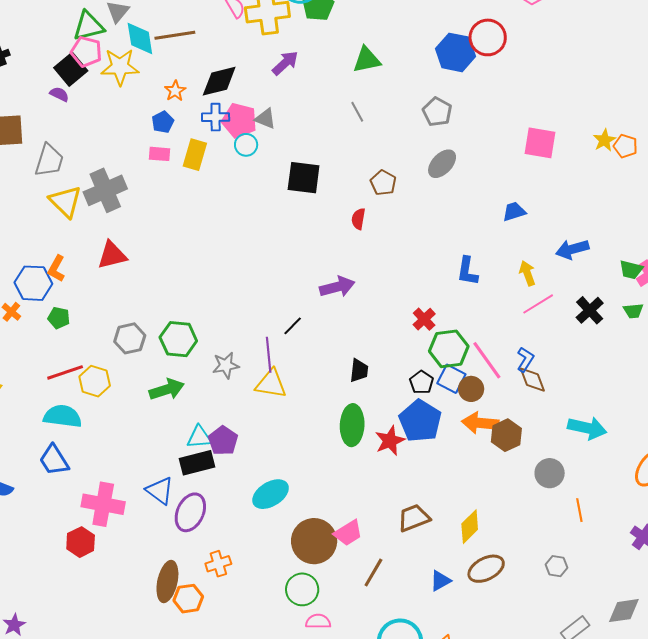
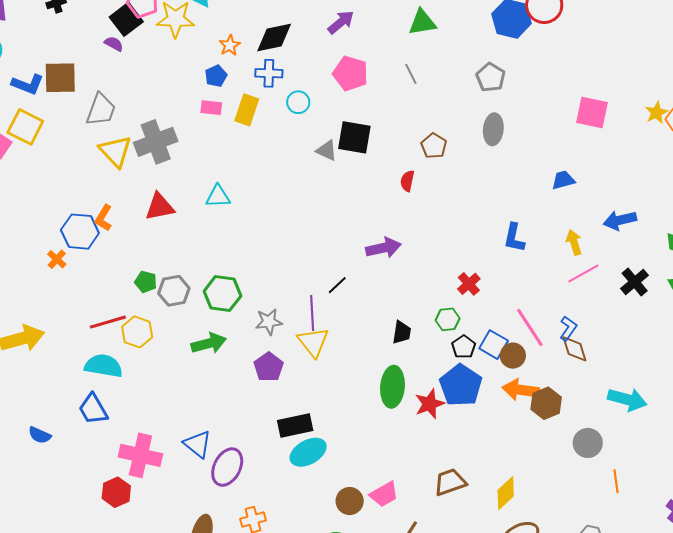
gray triangle: (265, 119) -> (327, 150), moved
pink pentagon: (239, 121) -> (350, 73), moved
gray ellipse: (442, 164) -> (493, 129), turned -40
green pentagon: (59, 318) -> (146, 282), moved
green hexagon: (449, 349) -> (448, 319), moved, size x0.6
yellow triangle: (271, 384) -> (313, 342), turned 40
cyan triangle: (199, 437) -> (218, 196), moved
purple pentagon: (223, 441) -> (269, 367), moved
black rectangle: (197, 463) -> (295, 425), moved
brown circle: (314, 541) -> (350, 501), size x0.6

